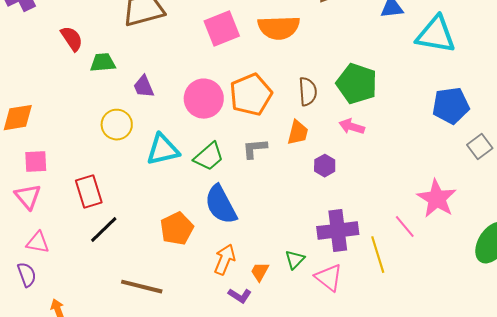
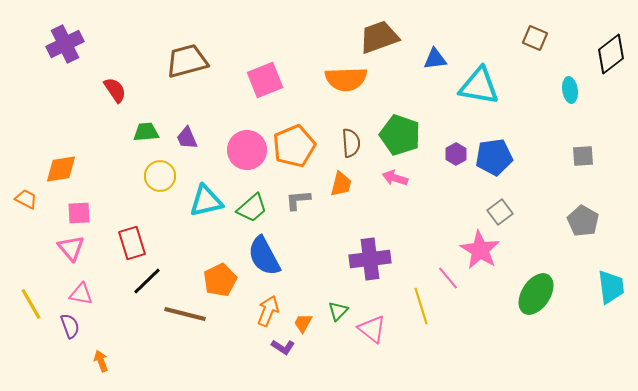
orange semicircle: (279, 28) -> (346, 79), moved
green trapezoid: (103, 63) -> (146, 132), moved
gray square: (480, 147) -> (500, 212), moved
purple hexagon: (325, 166) -> (456, 154), moved
purple cross: (338, 231) -> (370, 259), moved
brown line: (142, 287) -> (185, 314), moved

